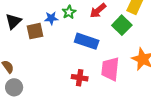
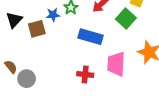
gray circle: (14, 87) -> (27, 79), moved

